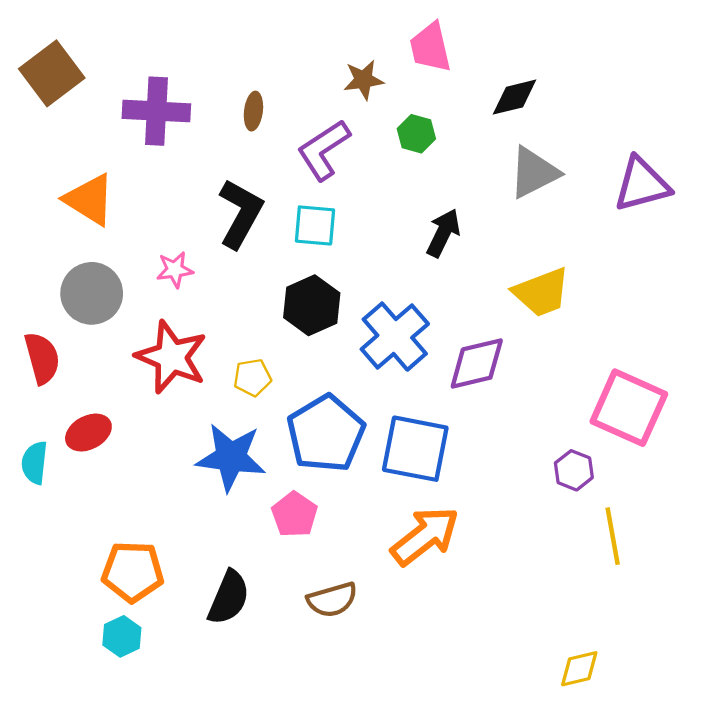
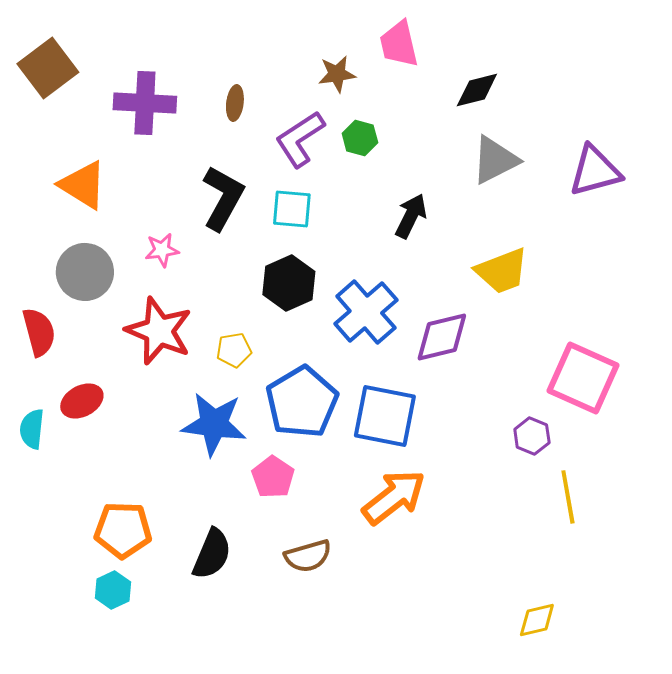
green hexagon: (416, 134) -> (360, 138), moved

